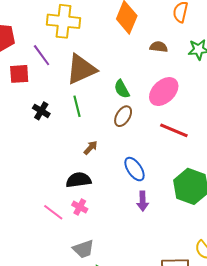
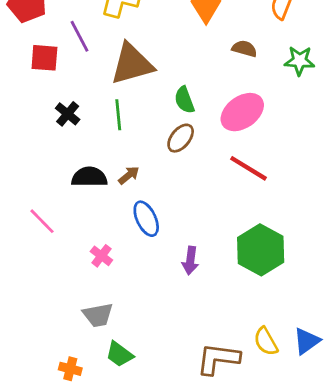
blue ellipse: (134, 169) -> (146, 219), moved
black semicircle: (79, 180) -> (89, 177), moved
pink line: (53, 212) -> (42, 221), moved

